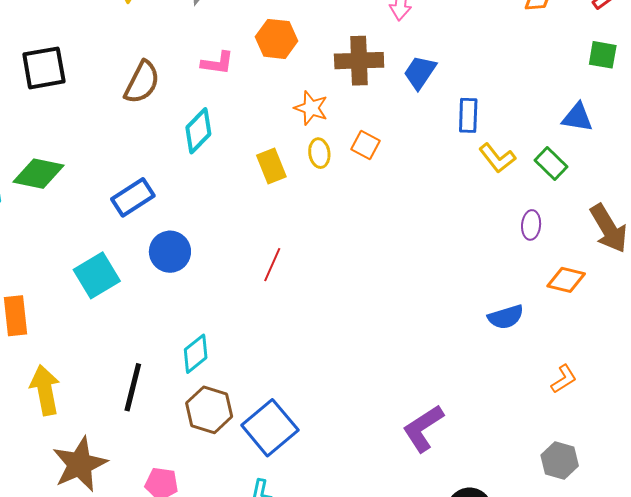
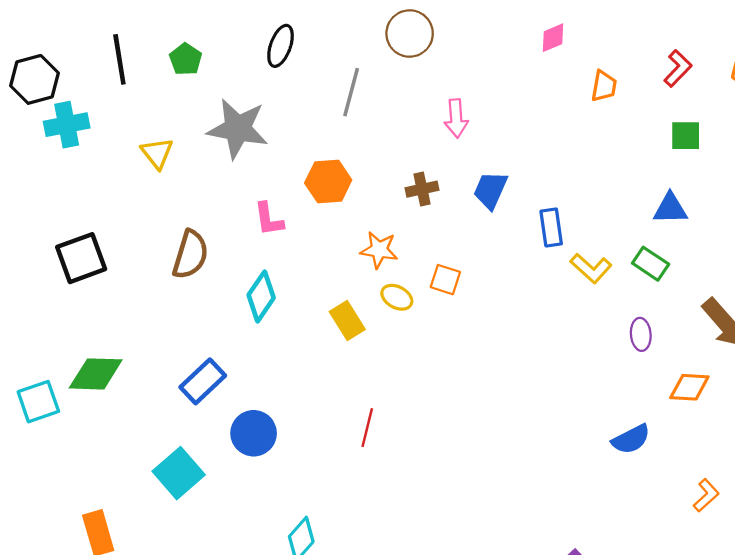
brown cross: (359, 61) -> (422, 189), size x0.6
pink L-shape: (217, 63) -> (269, 219), turned 84
yellow ellipse: (319, 153) -> (397, 297), turned -44

